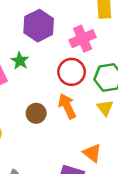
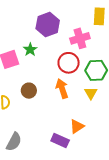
brown circle: (36, 113) -> (29, 91), moved
orange triangle: (92, 153) -> (77, 126), turned 42

